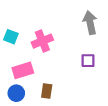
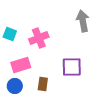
purple square: (88, 61) -> (72, 67), moved, size x1.5

